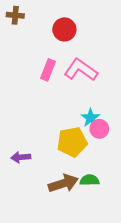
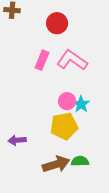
pink circle: (99, 129) -> (67, 101), moved

